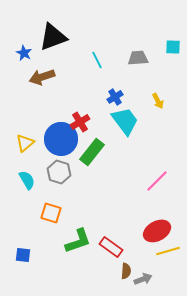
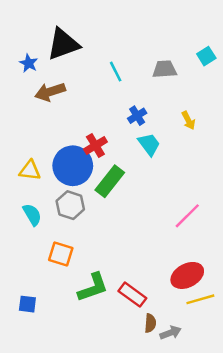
cyan square: (173, 47) -> (206, 56), turned -35
cyan trapezoid: (125, 121) -> (149, 144), size x0.7
yellow triangle: (25, 143) -> (30, 171), turned 48

